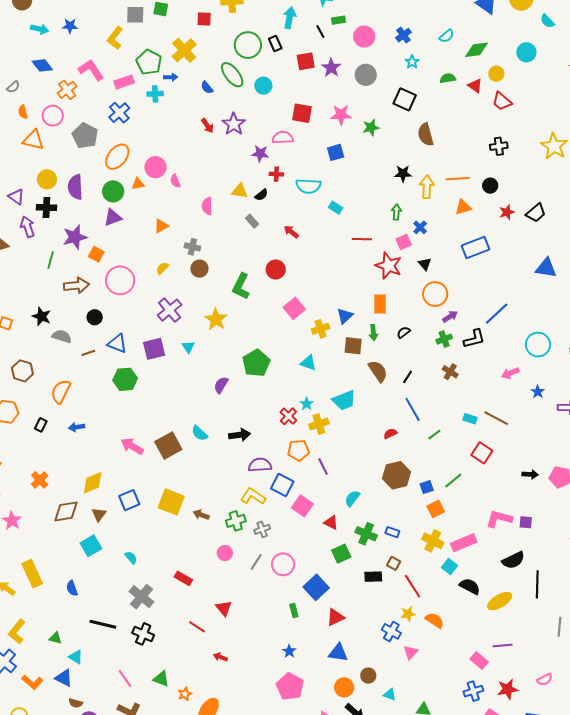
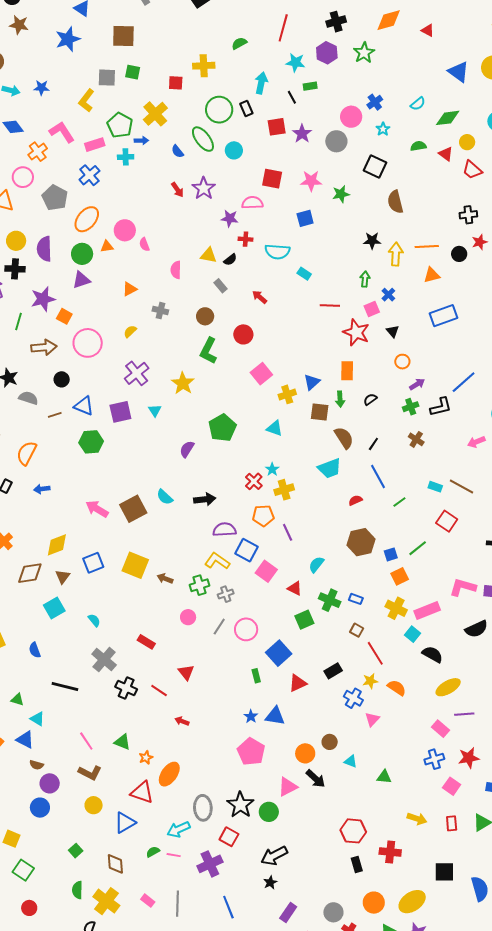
pink circle: (364, 37) -> (351, 117), moved
red star: (507, 212) -> (480, 242), moved
brown circle: (199, 269) -> (205, 316), moved
orange circle: (435, 294) -> (402, 362), size x0.6
cyan trapezoid: (344, 400) -> (330, 468), moved
black rectangle: (373, 577) -> (333, 671), moved, turned -30
yellow ellipse: (500, 601) -> (448, 687), moved
black cross: (143, 634) -> (126, 688), moved
blue triangle: (338, 653) -> (275, 716), moved

